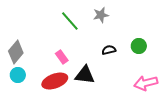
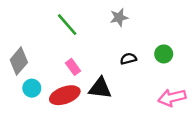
green line: (70, 21) -> (67, 25), moved
cyan circle: (18, 75) -> (32, 88), moved

